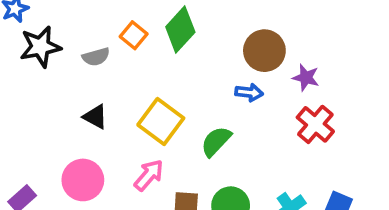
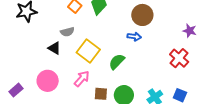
gray semicircle: (96, 57) -> (67, 32), moved
purple star: (306, 78) -> (190, 31), moved
red cross: (315, 124) -> (179, 58), moved

